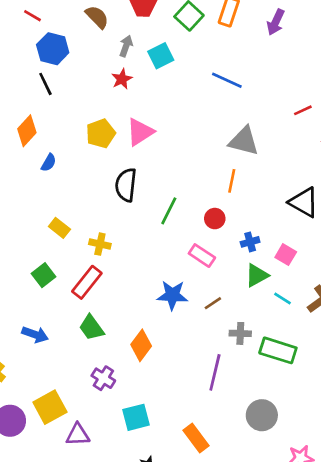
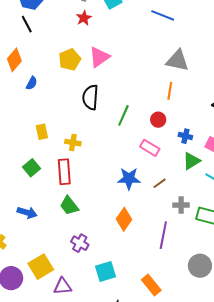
yellow rectangle: (59, 228) -> (42, 132), turned 42
blue cross: (250, 242) -> (185, 136), turned 32
red rectangle: (87, 282) -> (64, 172), turned -40
orange diamond: (141, 345) -> (124, 219), moved

